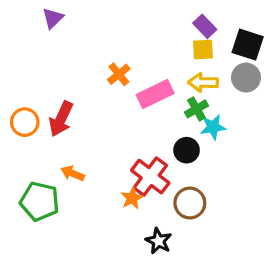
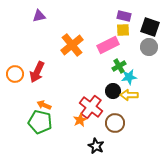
purple triangle: (53, 18) -> (39, 16), moved, turned 32
purple rectangle: (205, 26) -> (124, 16), turned -32
orange cross: (119, 74) -> (72, 45), size x1.6
yellow arrow: (203, 82) -> (129, 95), moved
pink rectangle: (155, 94) -> (108, 45), moved
green pentagon: (40, 201) -> (40, 122), moved

